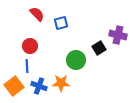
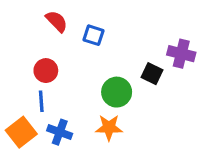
blue square: (61, 23) -> (94, 35), turned 32
black square: (99, 48) -> (152, 74), turned -32
orange star: (61, 83) -> (109, 127), moved

